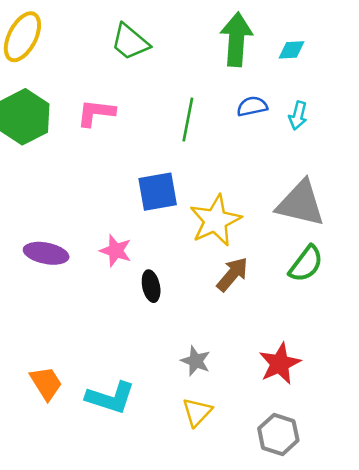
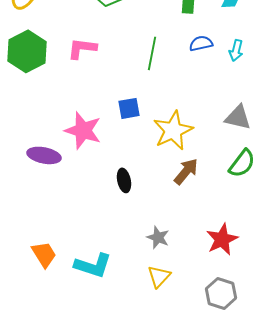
blue square: (158, 192) -> (129, 108), size x0.7
gray triangle: (301, 203) -> (238, 117), size x0.7
pink star: (116, 251) -> (83, 130), moved, size x1.5

